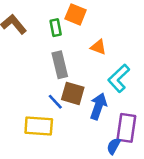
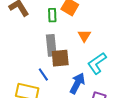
orange triangle: (98, 47) -> (84, 36), turned 32
brown square: (73, 93) -> (60, 58), moved, turned -30

